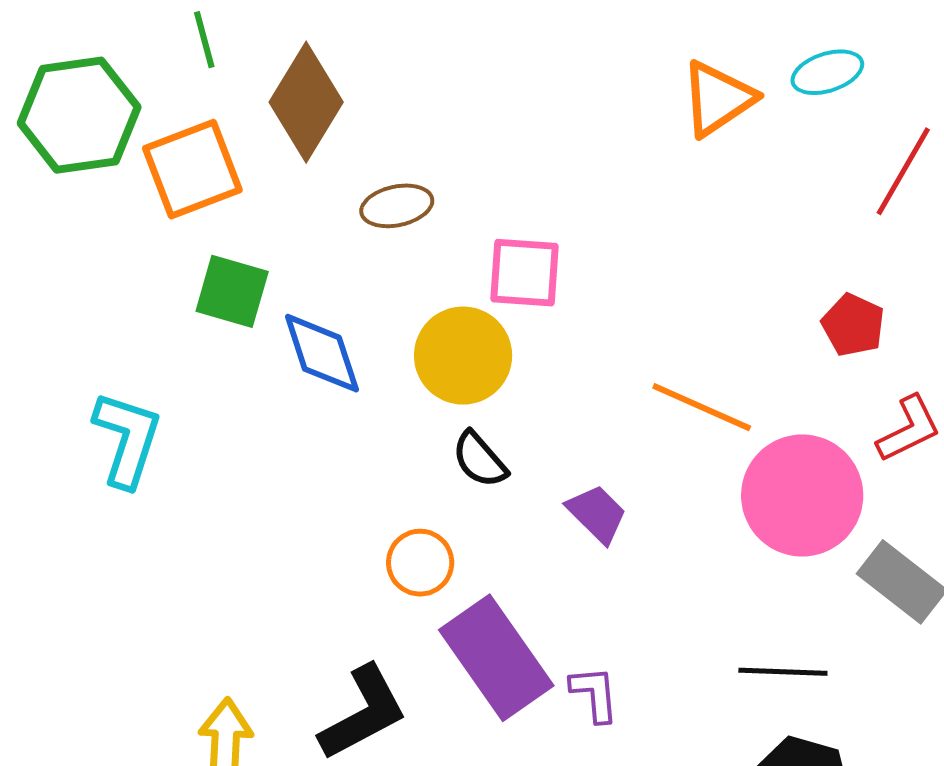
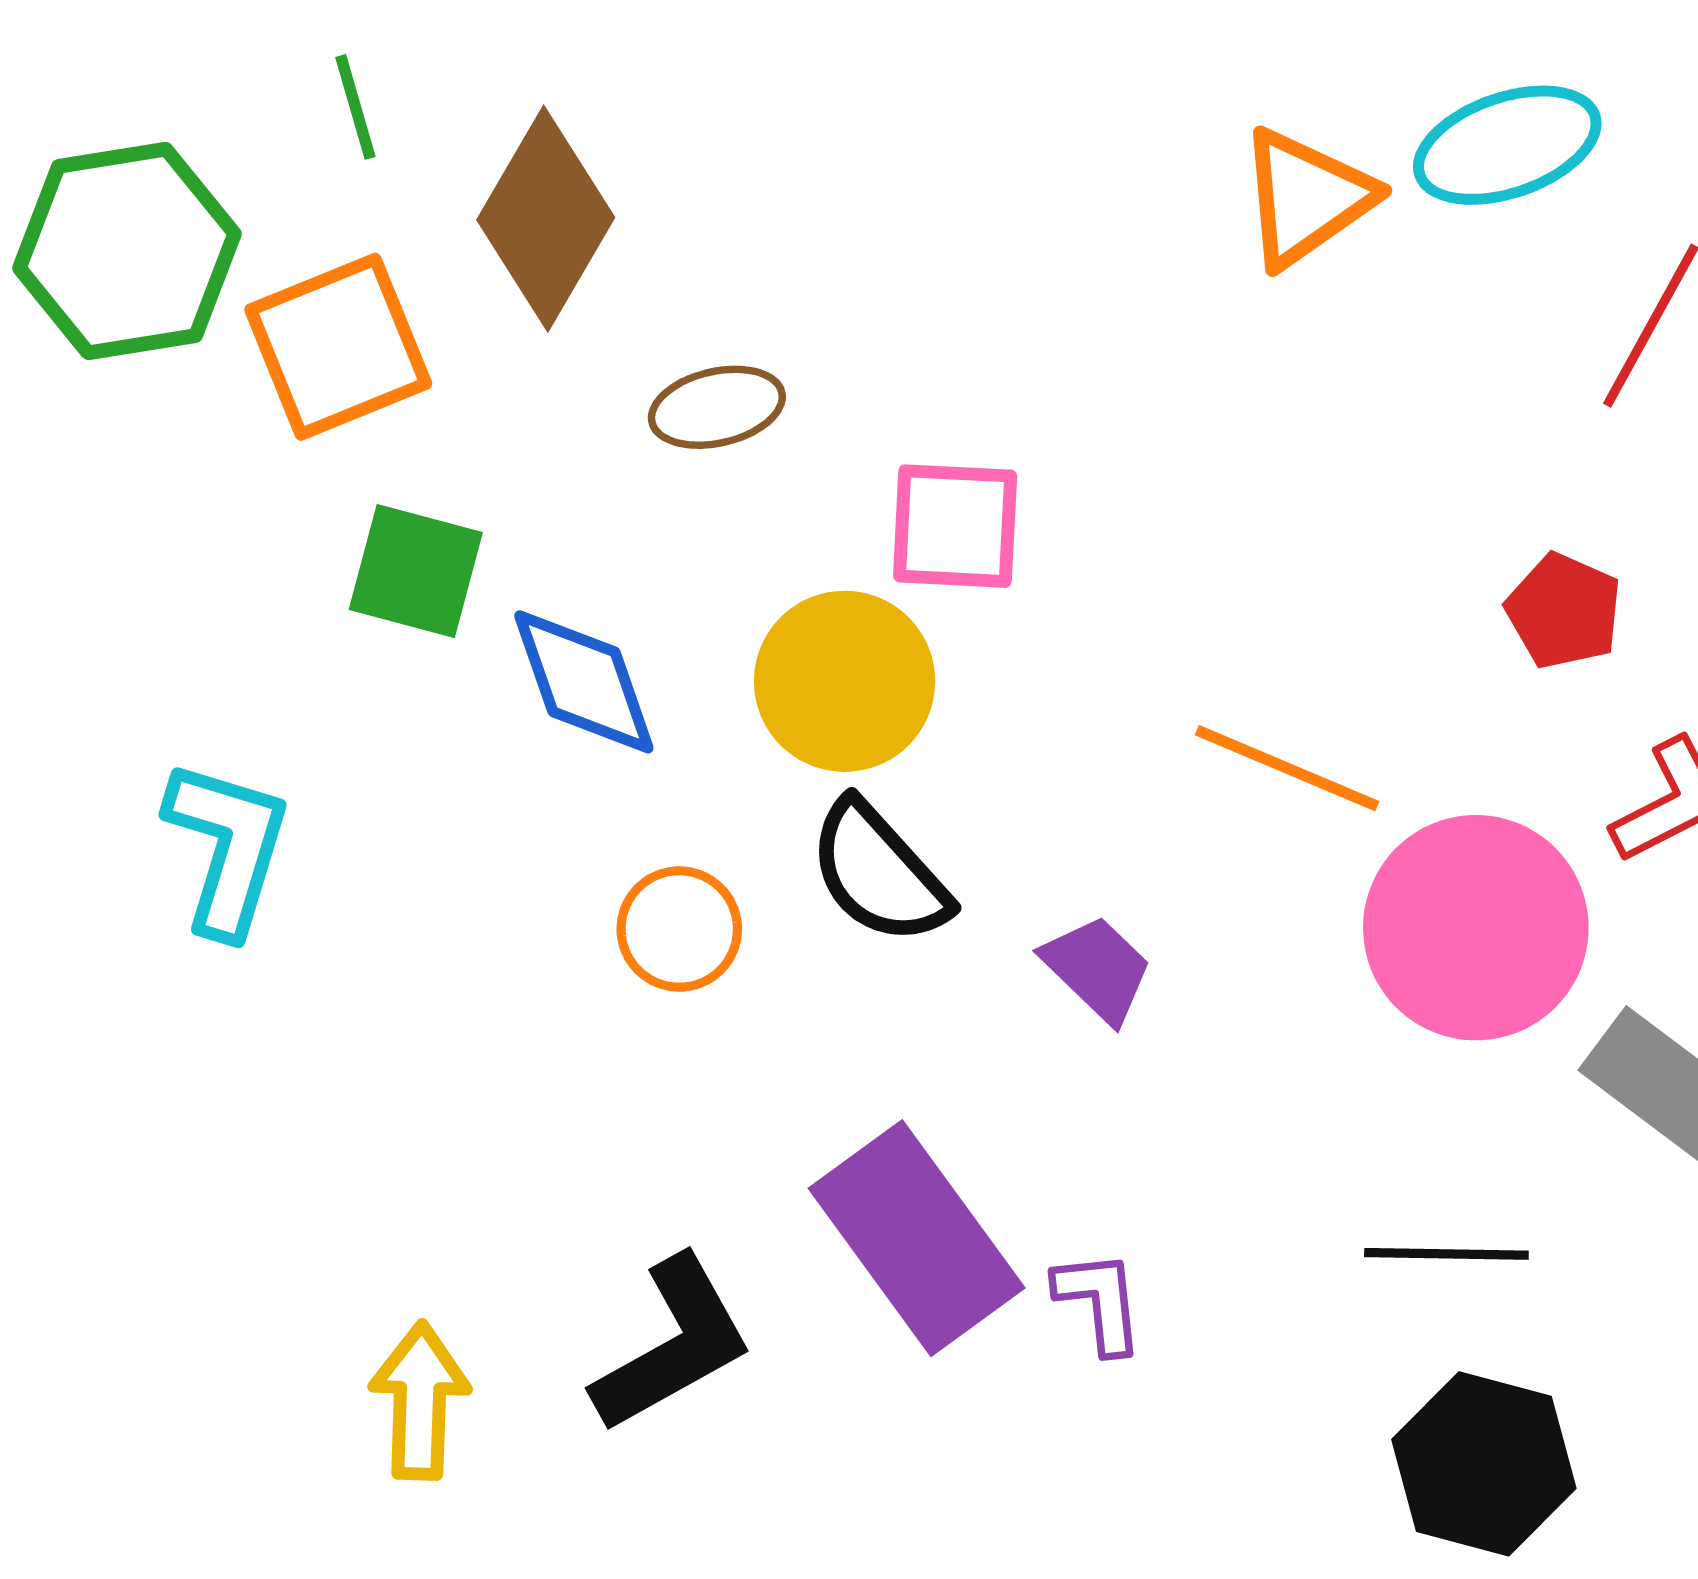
cyan ellipse: (827, 72) -> (1507, 145), size x1.4
black semicircle: (480, 460) -> (879, 873), size x1.4
orange circle: (420, 563) -> (679, 929), moved

